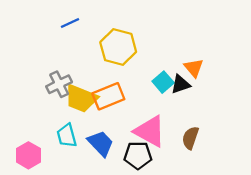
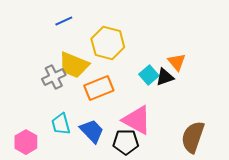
yellow trapezoid: (81, 98) -> (74, 65), moved
brown semicircle: (190, 138) -> (193, 137), moved, size x1.5

